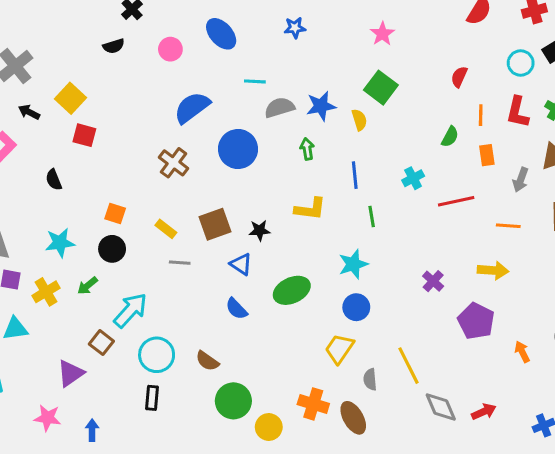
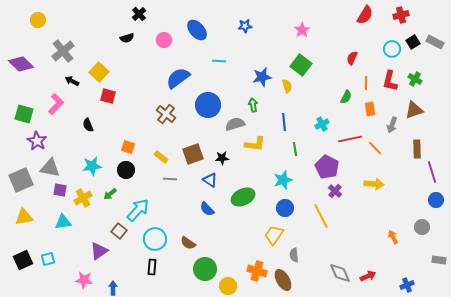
gray semicircle: (279, 108) -> (235, 124), moved
orange line: (508, 226) -> (375, 148), moved, turned 42
purple pentagon: (476, 321) -> (327, 167), moved
yellow line: (409, 366) -> (321, 216), moved

